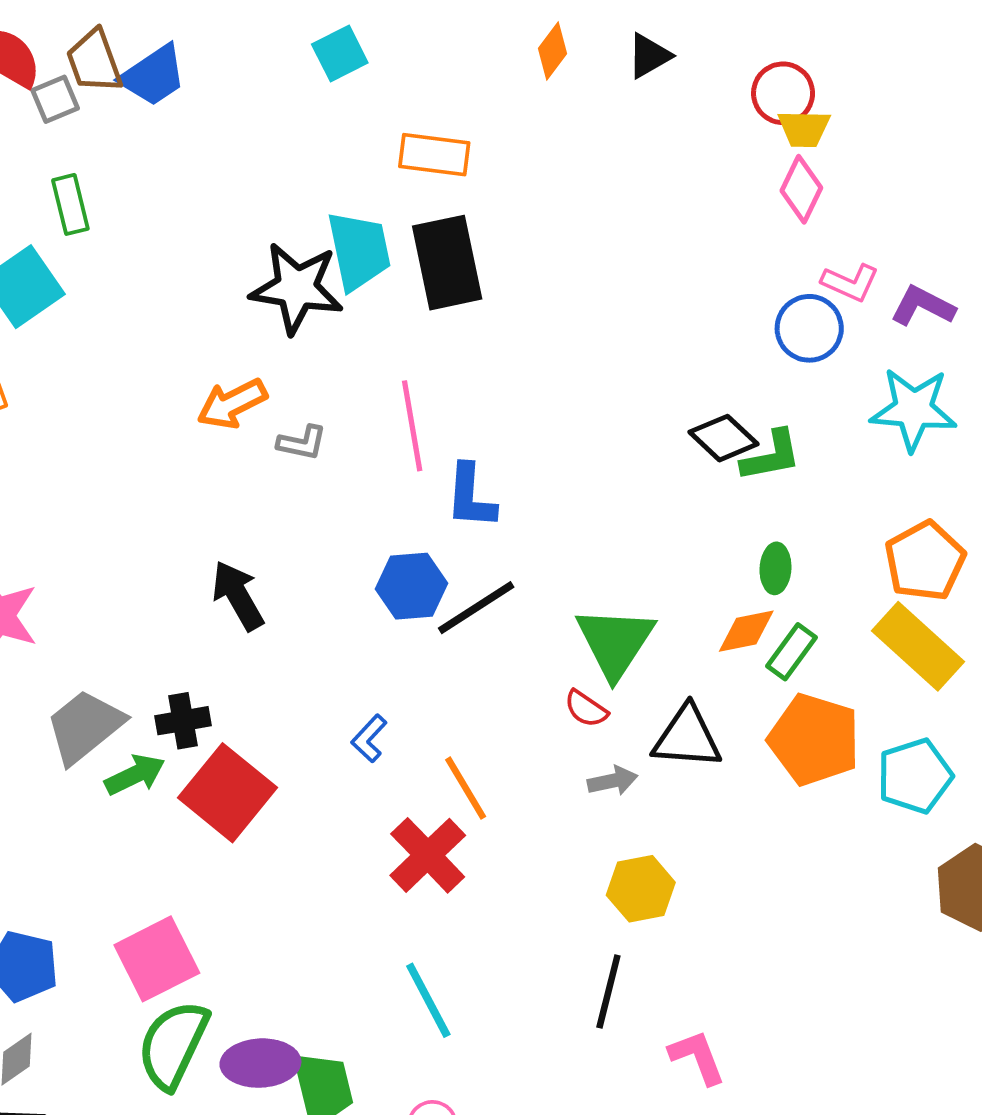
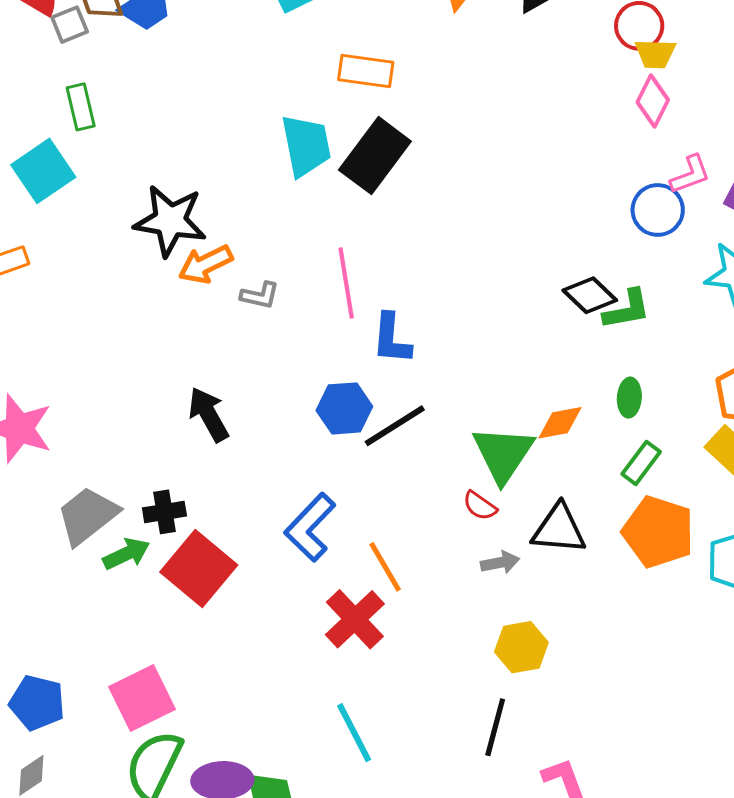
black rectangle: (447, 263) -> (375, 156), turned 48
pink L-shape: (850, 283) -> (690, 175), turned -45
black star: (297, 288) -> (170, 221), moved
orange diamond: (746, 631) -> (560, 423), moved
blue L-shape: (369, 738) -> (310, 527), size x1.8

